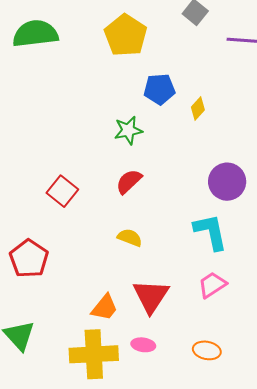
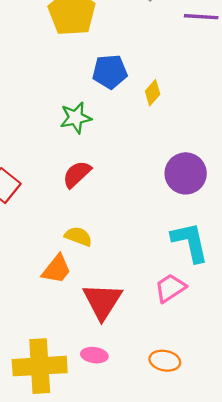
cyan L-shape: (211, 232) -> (190, 242), moved
orange trapezoid: (105, 307) -> (56, 269), moved

